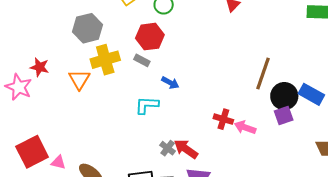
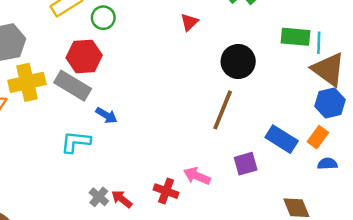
gray rectangle: (142, 60) -> (73, 86), size x1.8
black circle: (284, 96) -> (238, 61), moved
red cross: (223, 119) -> (166, 191), moved
red arrow: (186, 149) -> (122, 199), size x0.7

